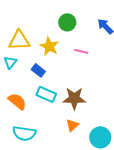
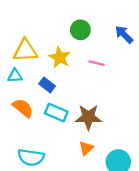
cyan triangle: (10, 62) -> (15, 76), turned 48
orange semicircle: (17, 101) -> (23, 108), moved

